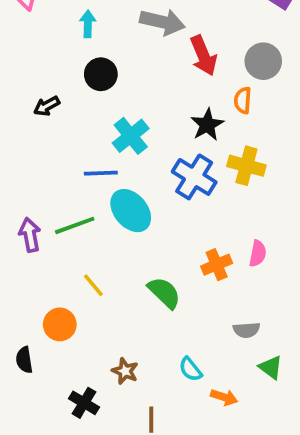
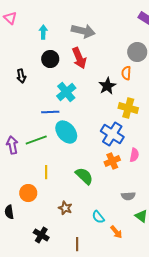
red arrow: (204, 56) -> (79, 58), moved
black arrow: (47, 106) -> (21, 76), turned -72
blue cross: (194, 177) -> (112, 134), moved
yellow line: (93, 285) -> (46, 172), turned 40
brown star: (125, 371) -> (65, 208), moved
orange arrow: (224, 397) -> (116, 232), turned 32

